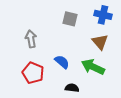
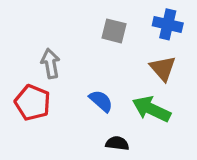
red pentagon: (33, 73) -> (33, 103), moved

